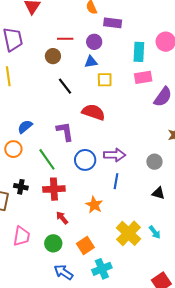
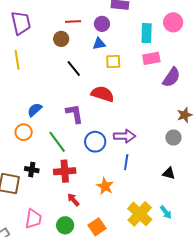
gray circle: (154, 162) -> (173, 137), moved

